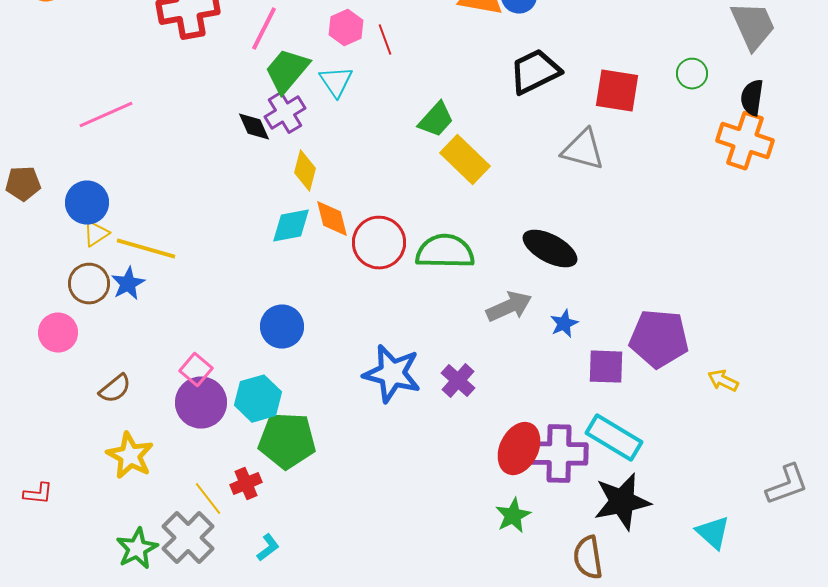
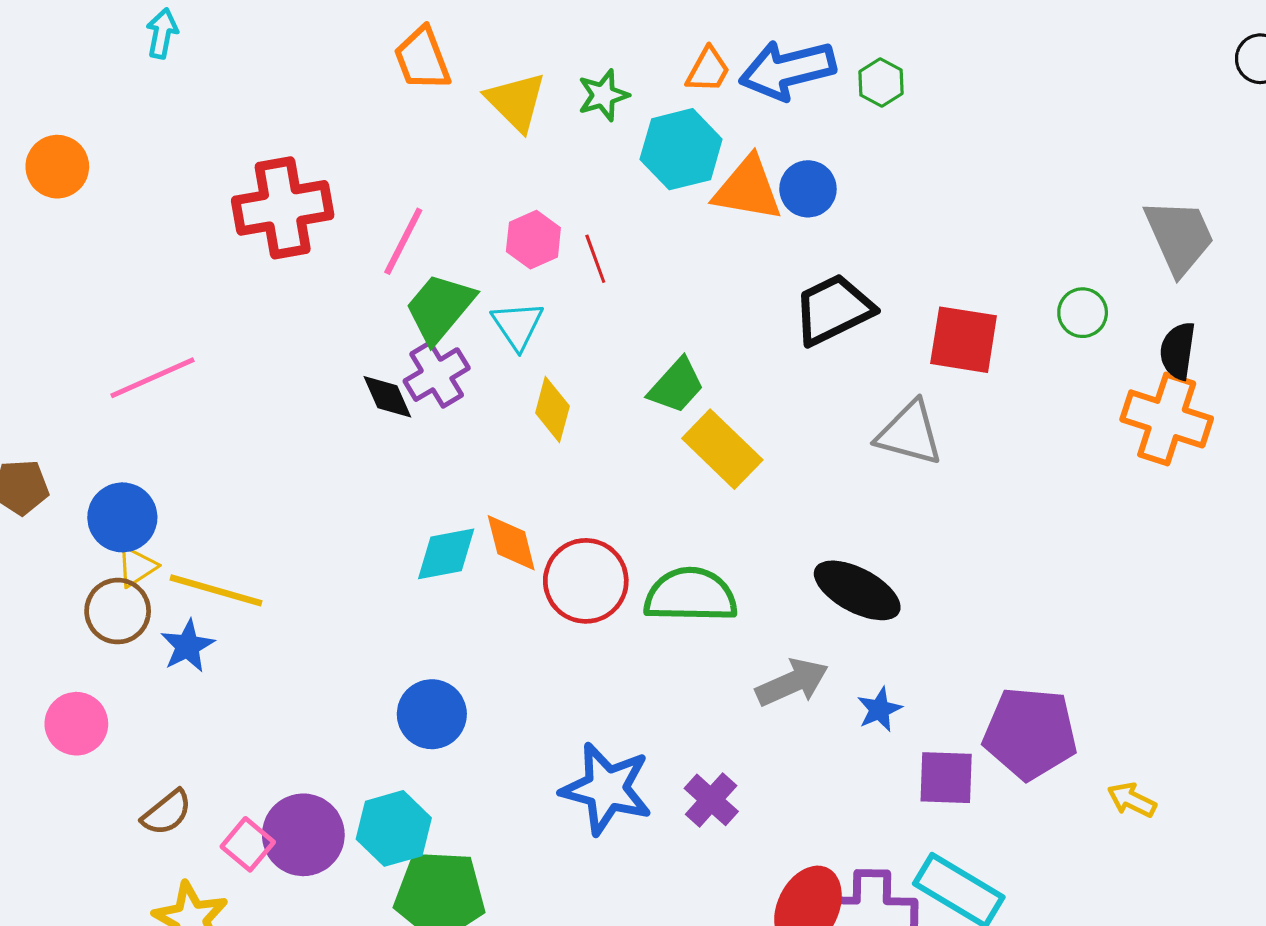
yellow diamond: (305, 171) -> (552, 409), moved
brown circle: (89, 284) -> (118, 611), moved
pink square: (196, 370) -> (248, 844), moved

